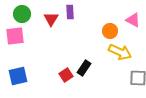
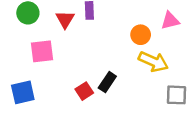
pink triangle: (133, 20) -> (170, 21), turned -42
pink square: (15, 36) -> (42, 51), moved

